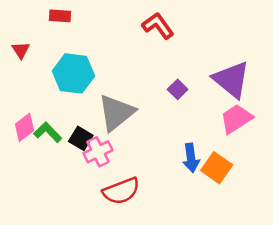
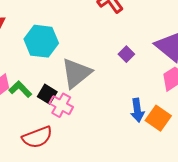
pink cross: (98, 152) -> (61, 105), turned -35
red semicircle: (121, 191) -> (37, 137), moved

